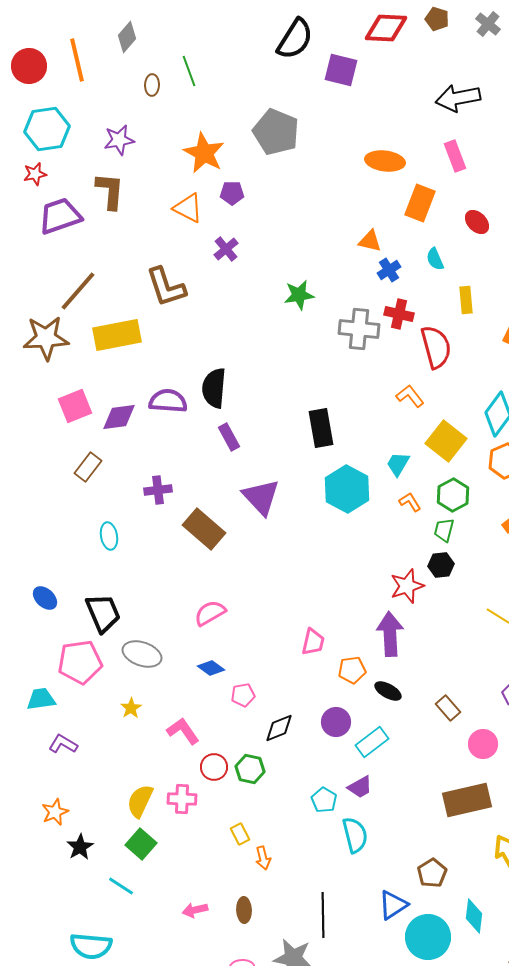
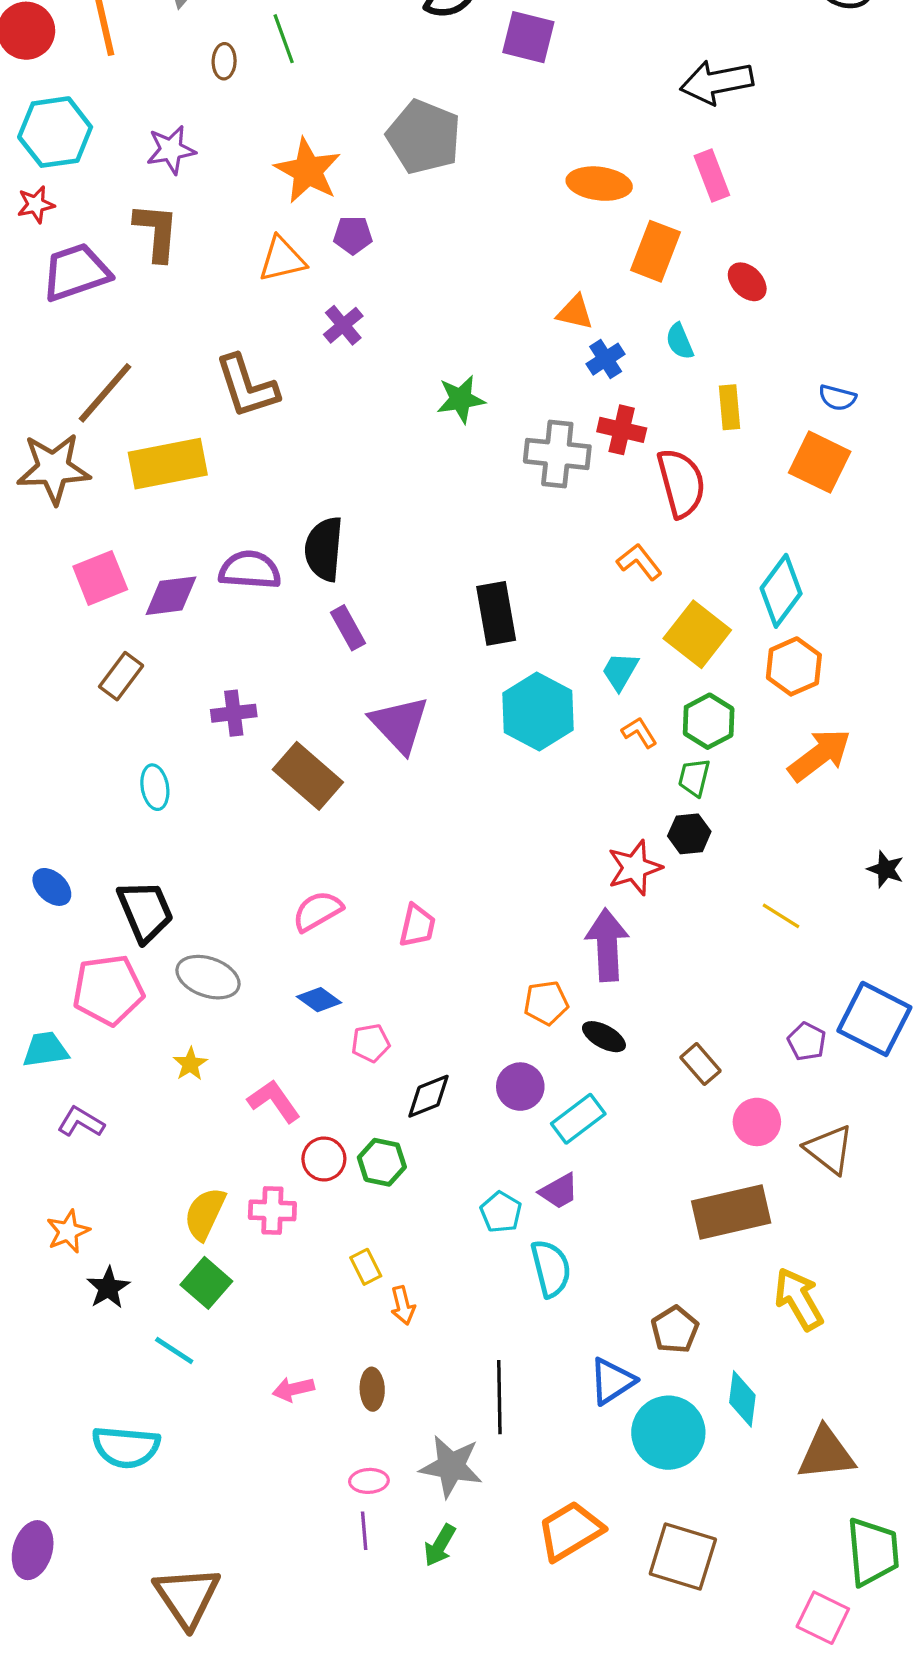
orange triangle: (188, 208) -> (282, 259), turned -40
pink trapezoid: (313, 642) -> (417, 926), moved

